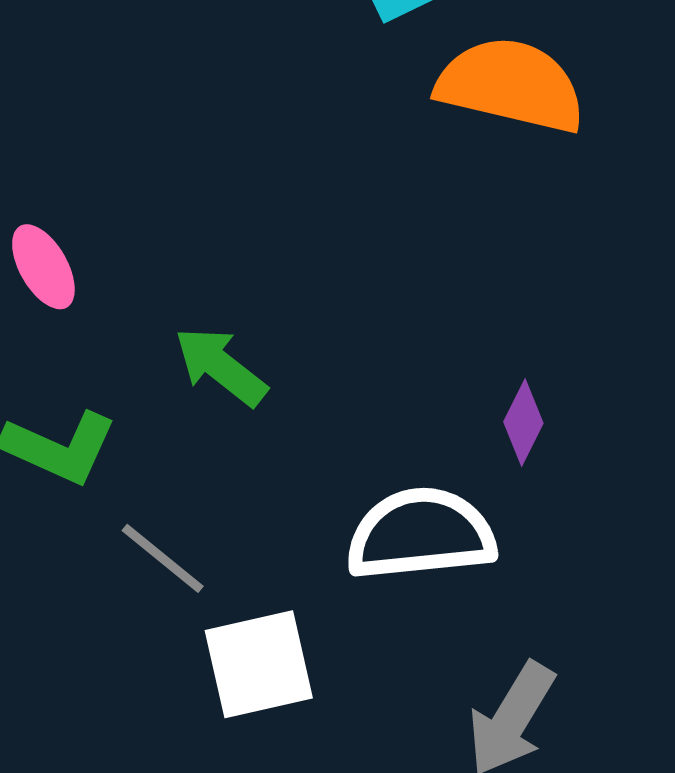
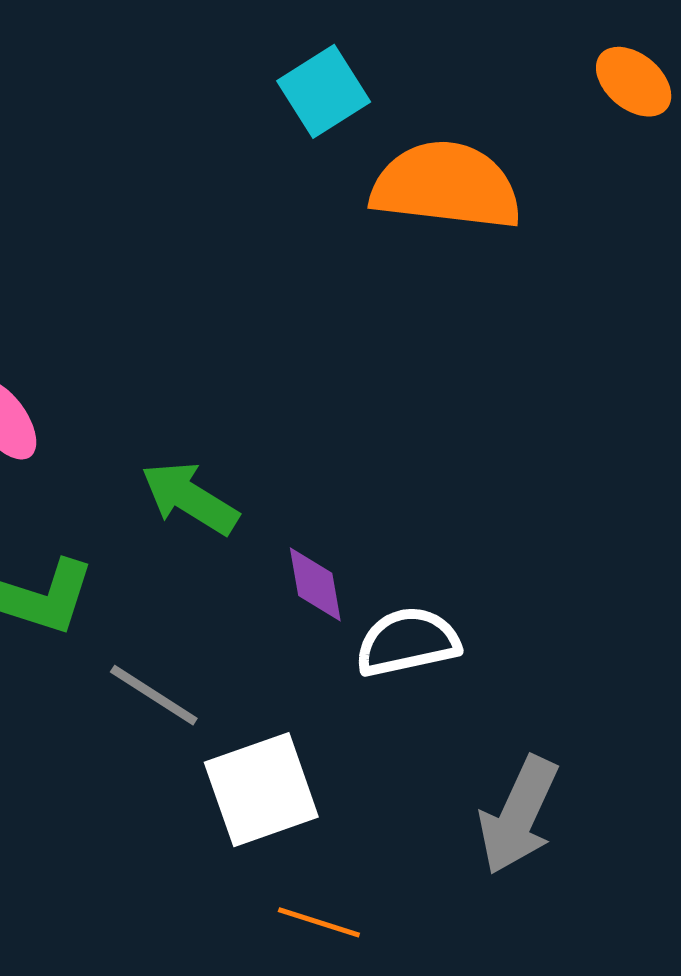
purple diamond: (523, 423) -> (315, 584), moved, turned -30
white semicircle: (421, 534) -> (408, 642), size x0.7

